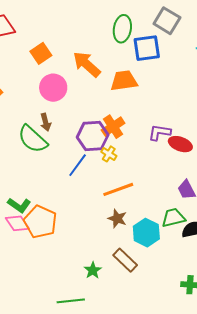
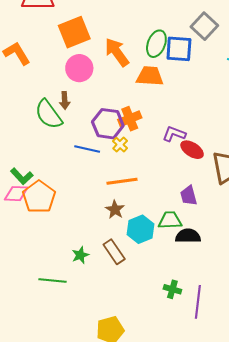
green ellipse: (122, 29) -> (156, 44), moved
orange square: (41, 53) -> (74, 32), size x1.5
blue line: (78, 165) -> (87, 149), turned 55
pink diamond: (17, 223) -> (16, 194), turned -65

